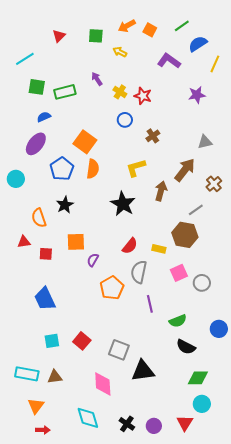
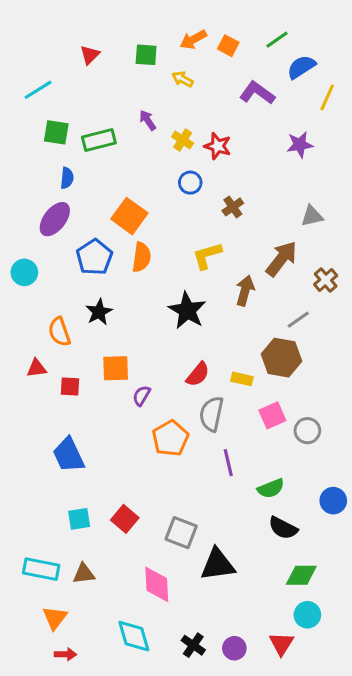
blue semicircle: (44, 117) -> (67, 178), turned 120

